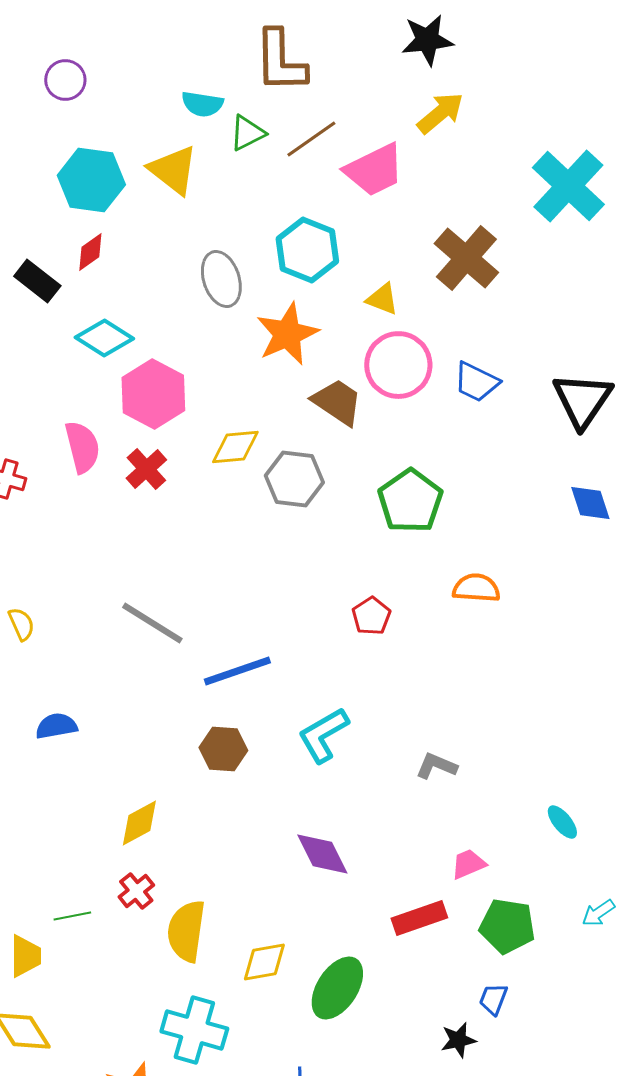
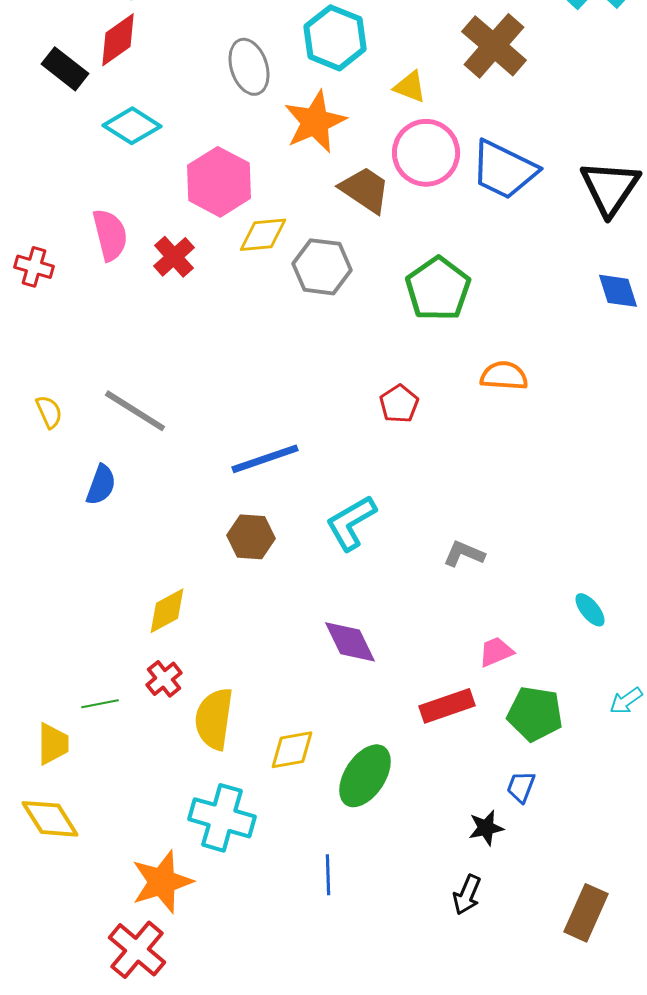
red diamond: (90, 252) -> (118, 40), size x1.4
blue trapezoid: (476, 382) -> (504, 170), size x1.5
pink hexagon: (153, 394) -> (219, 182), moved
gray line: (152, 623) -> (135, 411), moved
blue semicircle: (56, 726) -> (101, 485), moved, turned 120

